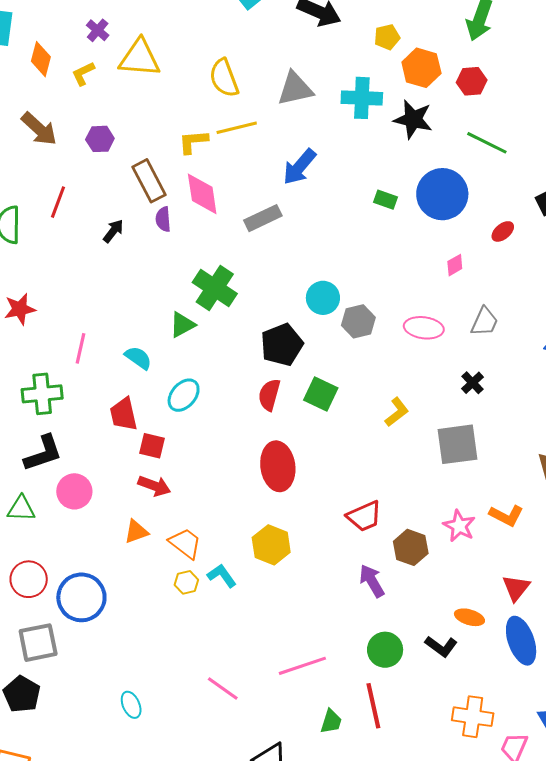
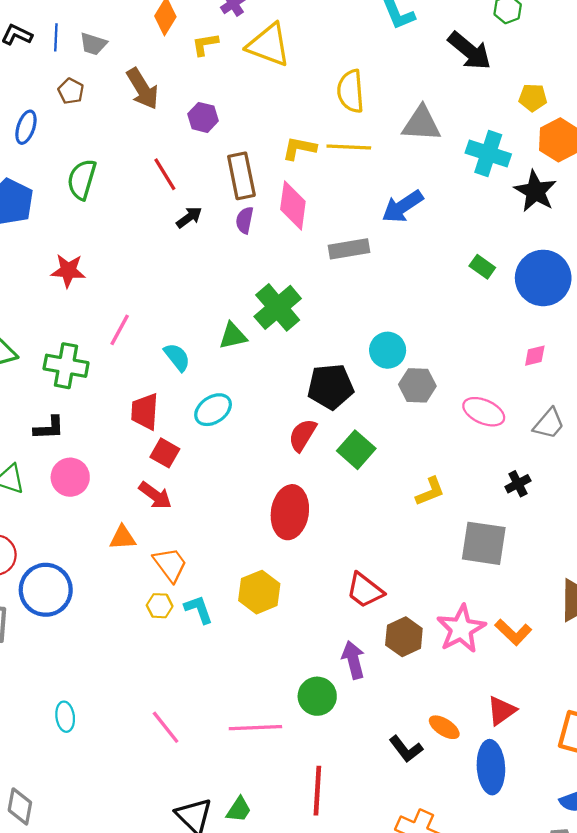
red line: (58, 202) -> (165, 174), moved, turned -68
black L-shape: (43, 453) -> (49, 428), size x0.7
red trapezoid: (364, 516) -> (365, 590), turned 45
pink star: (459, 526) -> (461, 629), size x1.4
green circle: (385, 650) -> (317, 696), moved
green trapezoid: (331, 721) -> (239, 810), moved

